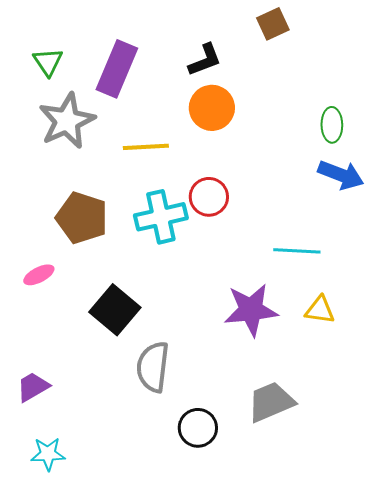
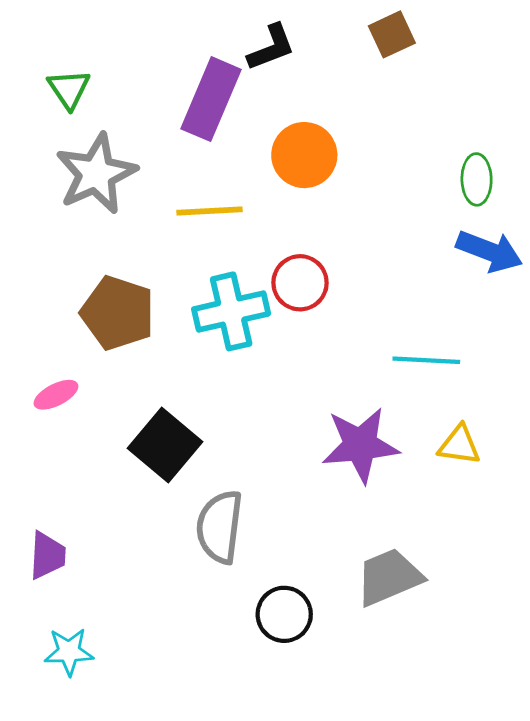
black L-shape: (205, 60) -> (271, 47), moved
purple rectangle: (117, 69) -> (211, 99), moved
purple trapezoid: (33, 387) -> (47, 555), turned 123

